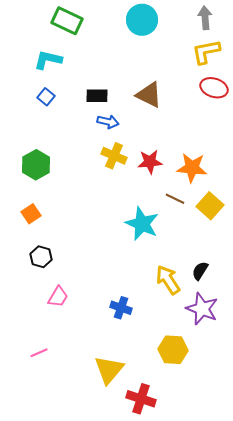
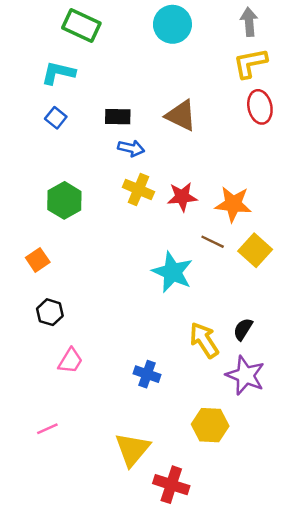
red ellipse: (214, 88) -> (260, 107), turned 60
green hexagon: (36, 165) -> (64, 200), moved

